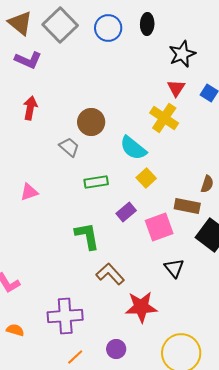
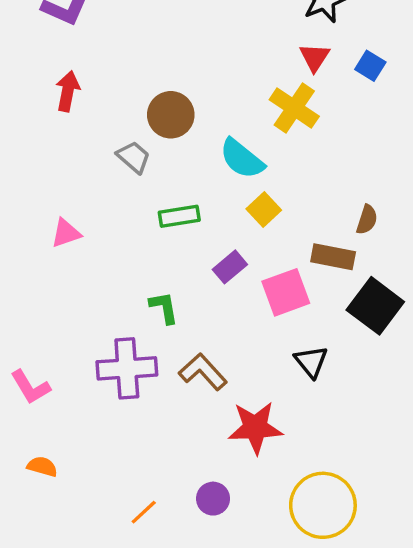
green L-shape: (87, 236) -> (164, 308), size x0.7
purple cross: (65, 316) -> (127, 368), moved

